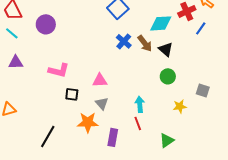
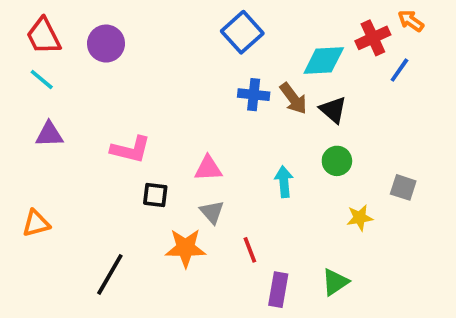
purple circle: (46, 24) -> (106, 44), moved
blue cross: (124, 41) -> (254, 95), turned -35
cyan arrow: (140, 104) -> (284, 182), moved
red line: (138, 123) -> (250, 250), moved
purple rectangle: (113, 137) -> (278, 290), moved

